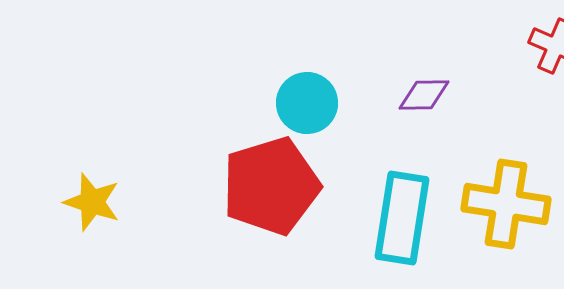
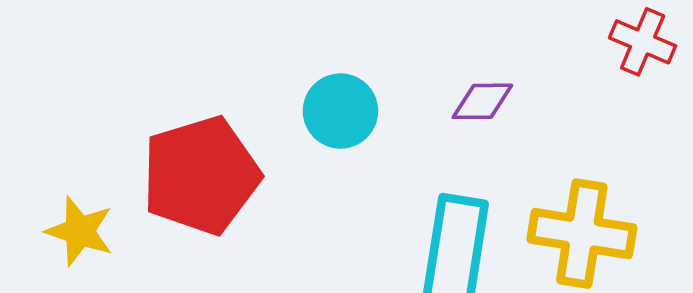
red pentagon: (271, 186) -> (201, 175), moved

